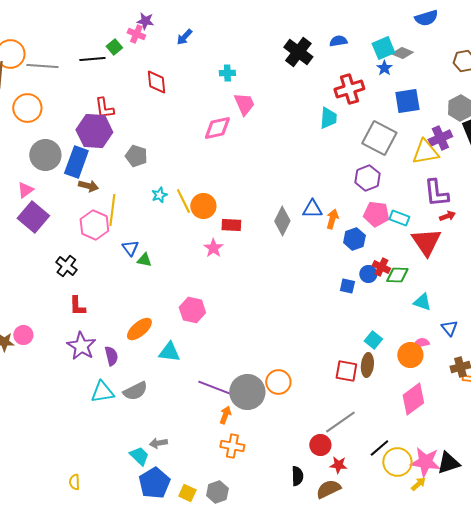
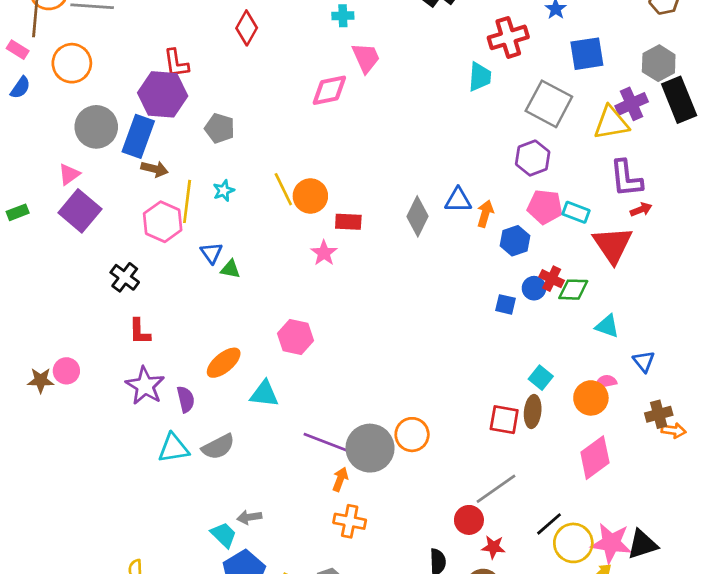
red diamond: (156, 82) -> (247, 28), turned 35
cyan star: (159, 195) -> (224, 191), moved

